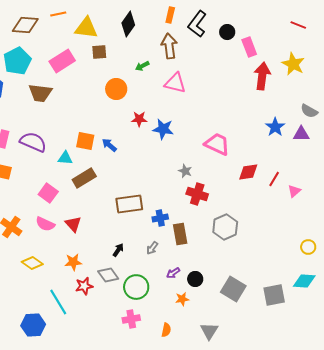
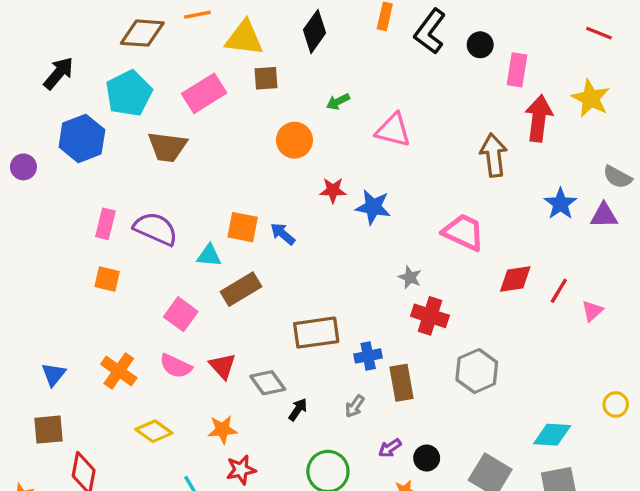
brown arrow: (169, 46) -> (494, 155), moved
pink rectangle: (249, 47) -> (517, 70), turned 30
gray diamond: (108, 275) -> (268, 383), moved
cyan diamond: (304, 281) -> (552, 435), moved

